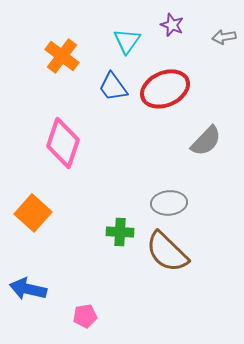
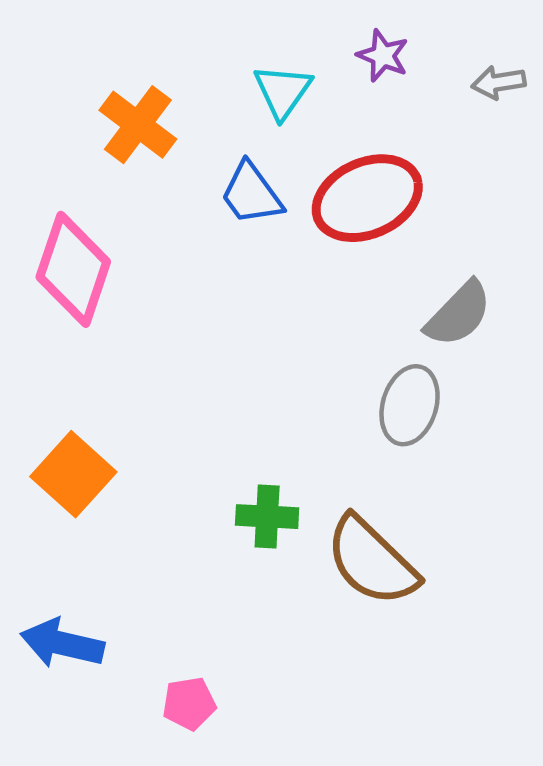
pink diamond: (63, 143) -> (73, 269), moved
gray ellipse: (169, 203) -> (410, 405), moved, turned -68

